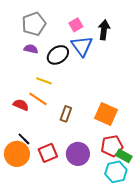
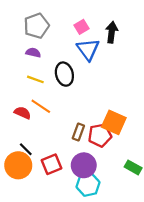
black ellipse: (58, 55) -> (64, 74), moved, turned -70
yellow line: (44, 81) -> (35, 79), moved
brown rectangle: (66, 114) -> (78, 132), moved
red pentagon: (112, 146) -> (100, 135), moved
cyan hexagon: (116, 172) -> (88, 185), moved

